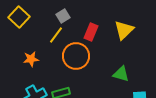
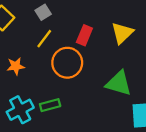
gray square: (63, 16) -> (43, 12), moved
green triangle: (121, 74) -> (119, 83), size x1.4

